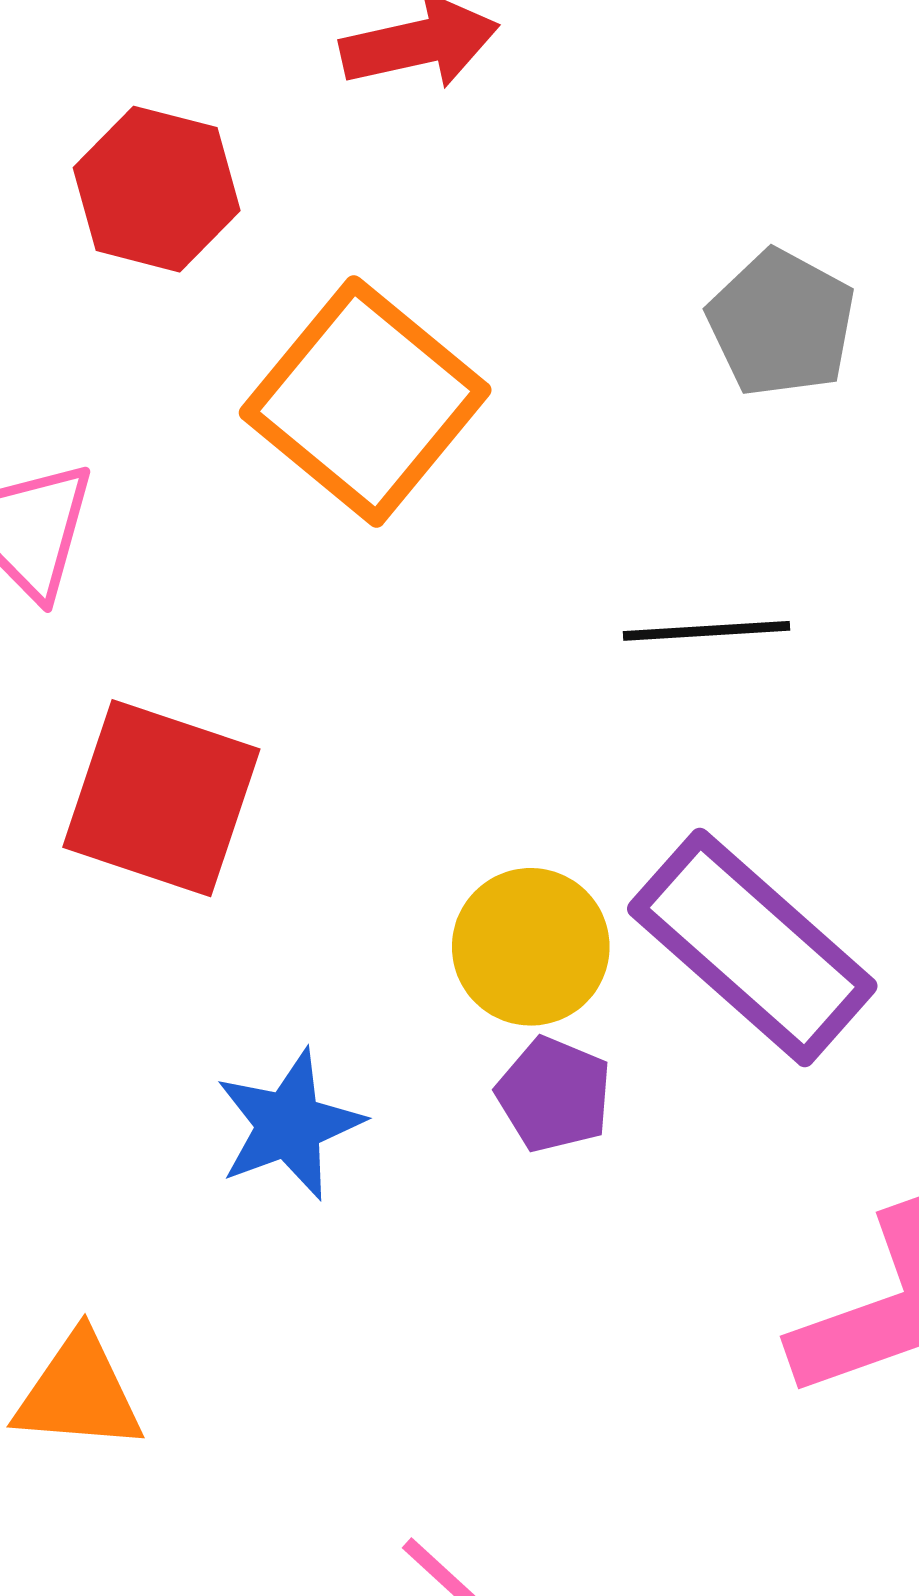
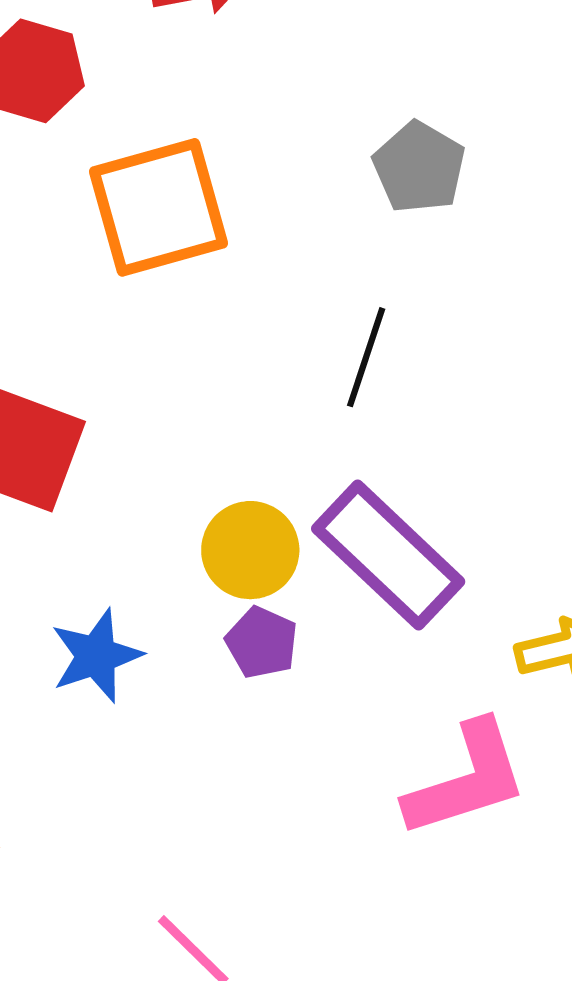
orange square: (365, 401) -> (158, 207), turned 33
black line: (707, 631) -> (366, 357), turned -70

